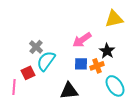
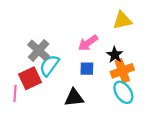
gray cross: (36, 47) -> (39, 50), size x1.5
orange cross: (97, 66) -> (122, 71), moved, size x1.5
red square: (28, 73) -> (30, 78), size x1.5

